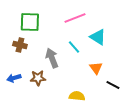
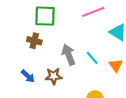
cyan line: (74, 47) -> (92, 58), moved
blue arrow: (14, 78) -> (28, 76), turned -120

